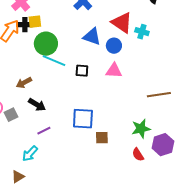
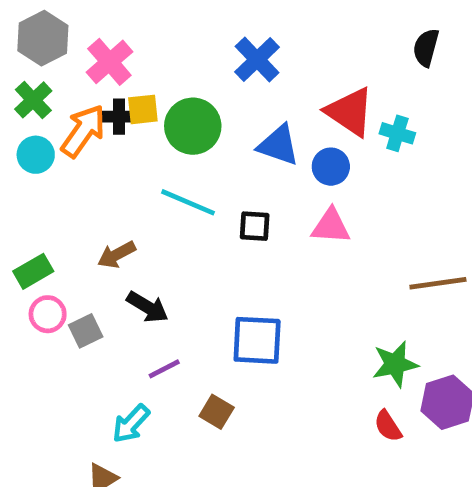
green circle: (46, 44) -> (193, 126), moved
brown square: (102, 138) -> (217, 412), moved, turned 32

